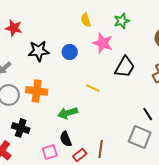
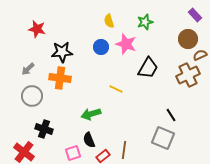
blue circle: (70, 52) -> (101, 47), moved
orange cross: (37, 91) -> (60, 78), moved

